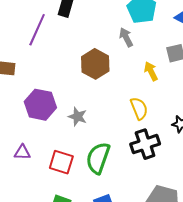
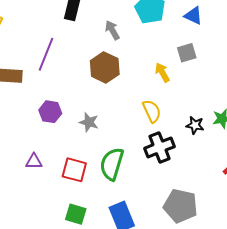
purple line: (37, 30) -> (46, 54), moved
gray arrow: (126, 37) -> (112, 30), moved
purple hexagon: (40, 105) -> (50, 112), size x0.7

